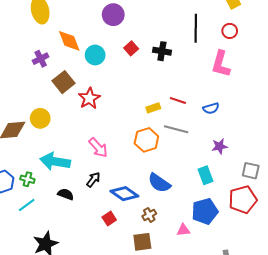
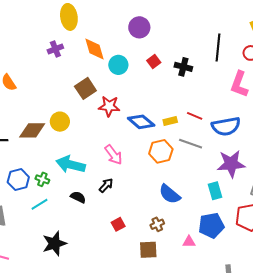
purple cross: (41, 59) -> (55, 49), moved
red star: (89, 98) -> (109, 106), turned 30
blue semicircle: (211, 108) -> (226, 126), size x1.8
purple star: (220, 146) -> (231, 164), size x1.8
blue diamond: (124, 194) -> (141, 122), moved

